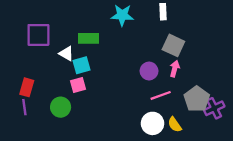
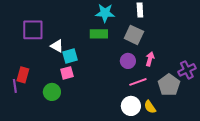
green rectangle: (88, 38) -> (99, 34), moved
gray square: (173, 45) -> (134, 35), moved
purple line: (24, 107) -> (15, 86), moved
purple cross: (214, 108) -> (187, 70), moved

